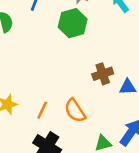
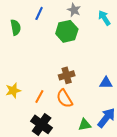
brown cross: (103, 74) -> (67, 75), moved

